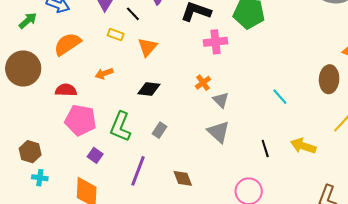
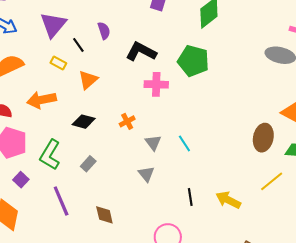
orange arrow: (104, 73) -> (41, 100), size x1.6
orange cross: (203, 83) -> (127, 121), moved
cyan line: (280, 97) -> (184, 143), moved
gray triangle: (218, 132) -> (146, 174), size x0.7
purple line: (138, 171) -> (61, 201), turned -52

